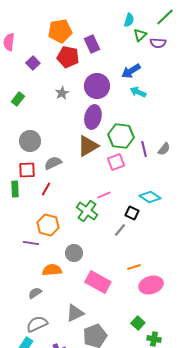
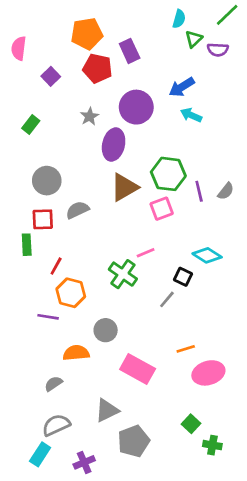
purple ellipse: (93, 117) -> (114, 145), moved
red line: (46, 189) -> (56, 266), moved

